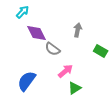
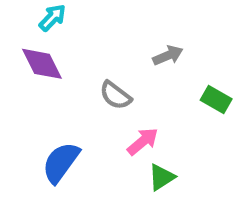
gray arrow: (78, 30) -> (168, 55), turned 56
purple diamond: (37, 33) -> (42, 64), moved

